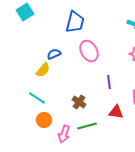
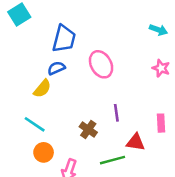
blue trapezoid: (75, 22) -> (64, 39), moved
purple line: (109, 82) -> (116, 113), moved
green line: (87, 126) -> (113, 160), moved

